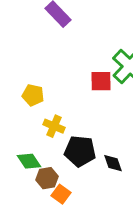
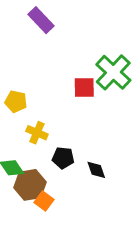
black pentagon: (80, 151) -> (63, 158), size x0.7
brown hexagon: (47, 178) -> (30, 185), size x1.4

